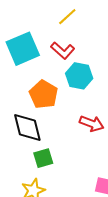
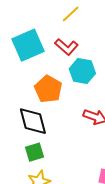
green square: (43, 158) -> (35, 152), moved

